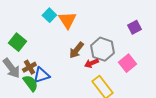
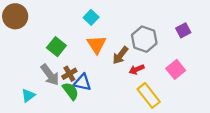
orange triangle: (67, 20) -> (97, 44), moved
gray hexagon: (102, 49) -> (144, 39), moved
blue triangle: (41, 75) -> (82, 82), turned 30

